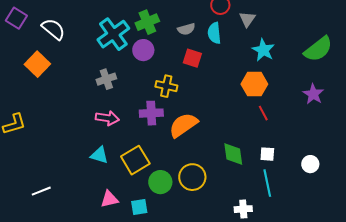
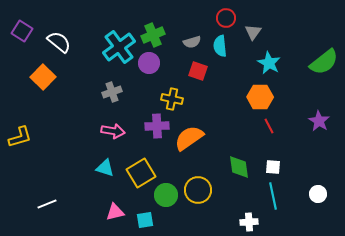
purple star: (313, 94) -> (319, 121), moved
white circle: (310, 164) -> (318, 194), moved

